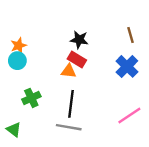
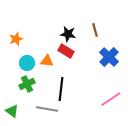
brown line: (130, 35) -> (95, 30), moved
cyan circle: (17, 61) -> (27, 63), moved
orange triangle: (69, 71) -> (47, 61), moved
gray line: (69, 127) -> (47, 109), moved

